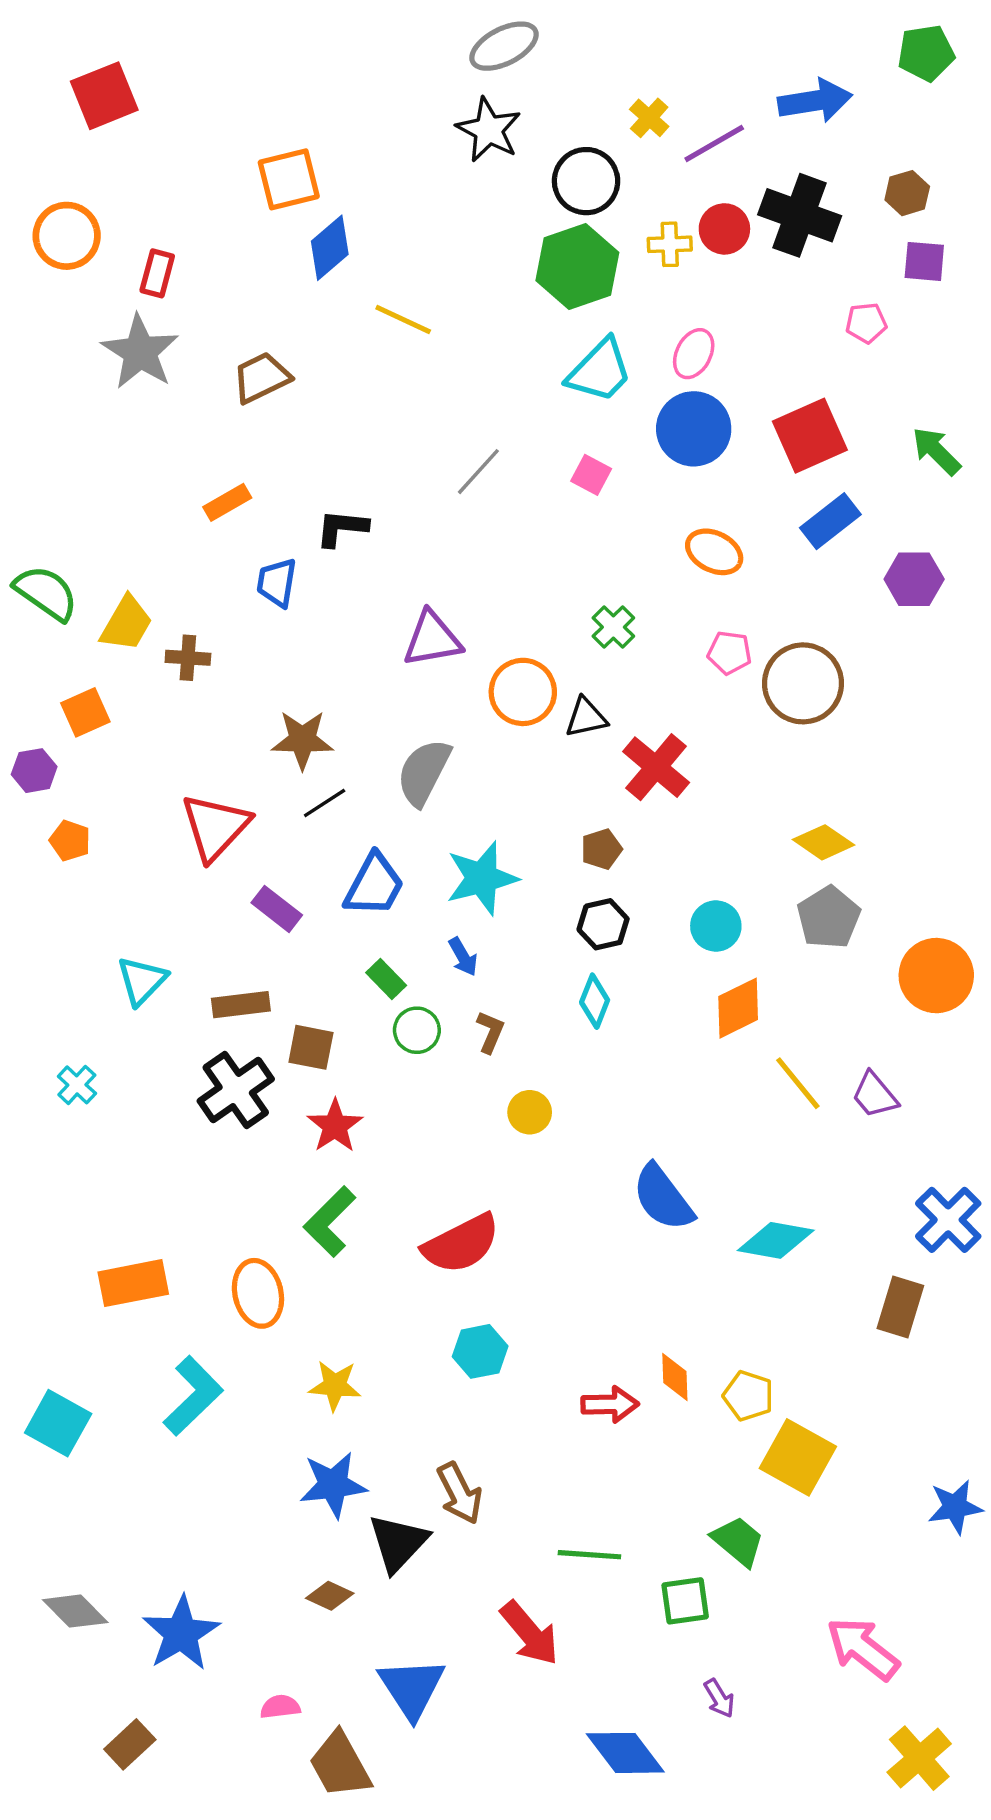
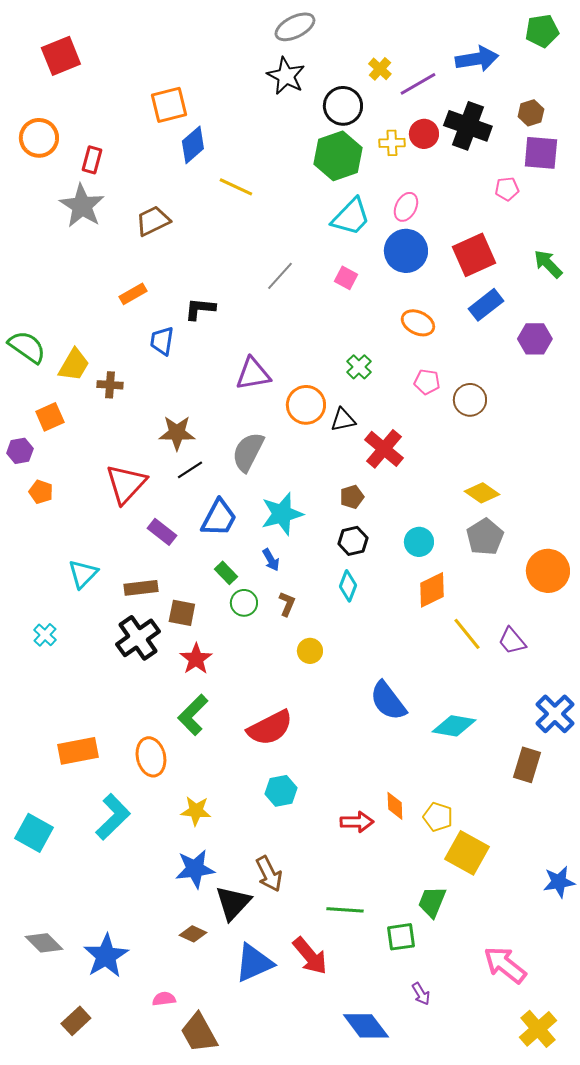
purple square: (924, 261) -> (541, 153), size x1.4
brown circle: (803, 683) -> (470, 400), size x0.7
green trapezoid: (738, 1541) -> (432, 902), turned -108
blue triangle: (412, 1688) -> (254, 963), moved, turned 39

